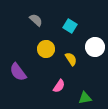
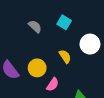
gray semicircle: (36, 20) -> (35, 26), moved
yellow circle: (46, 49) -> (37, 68), moved

